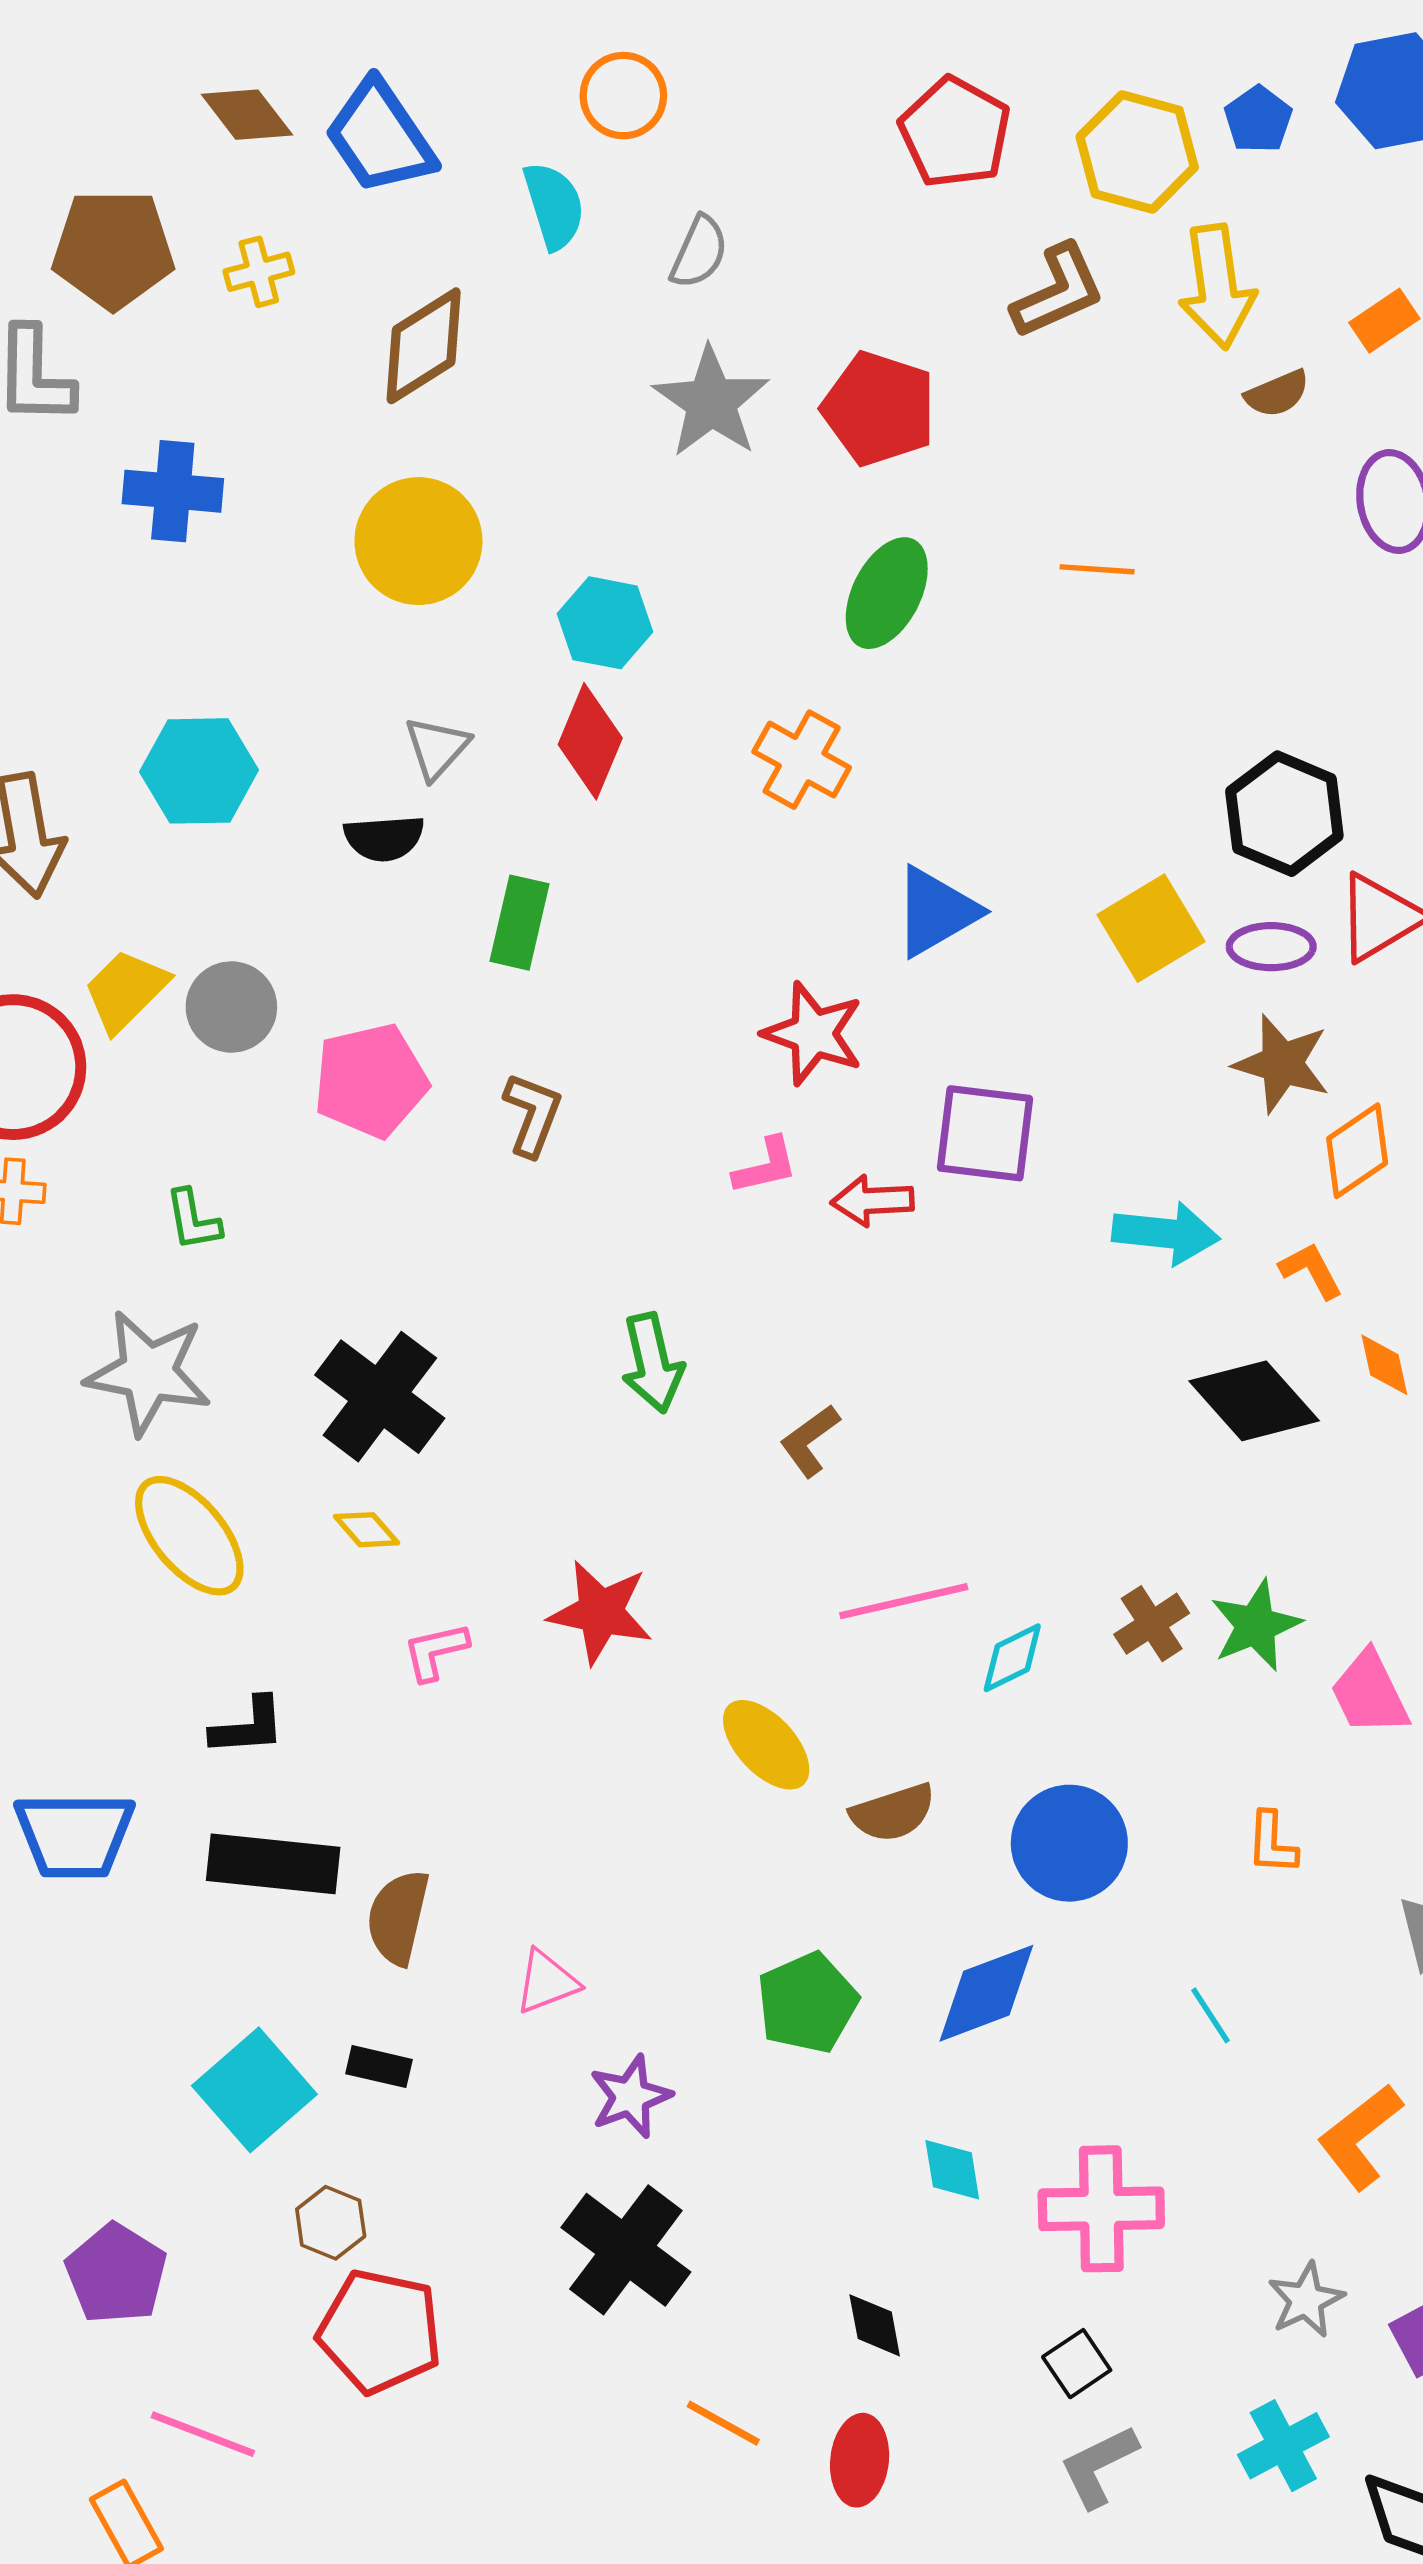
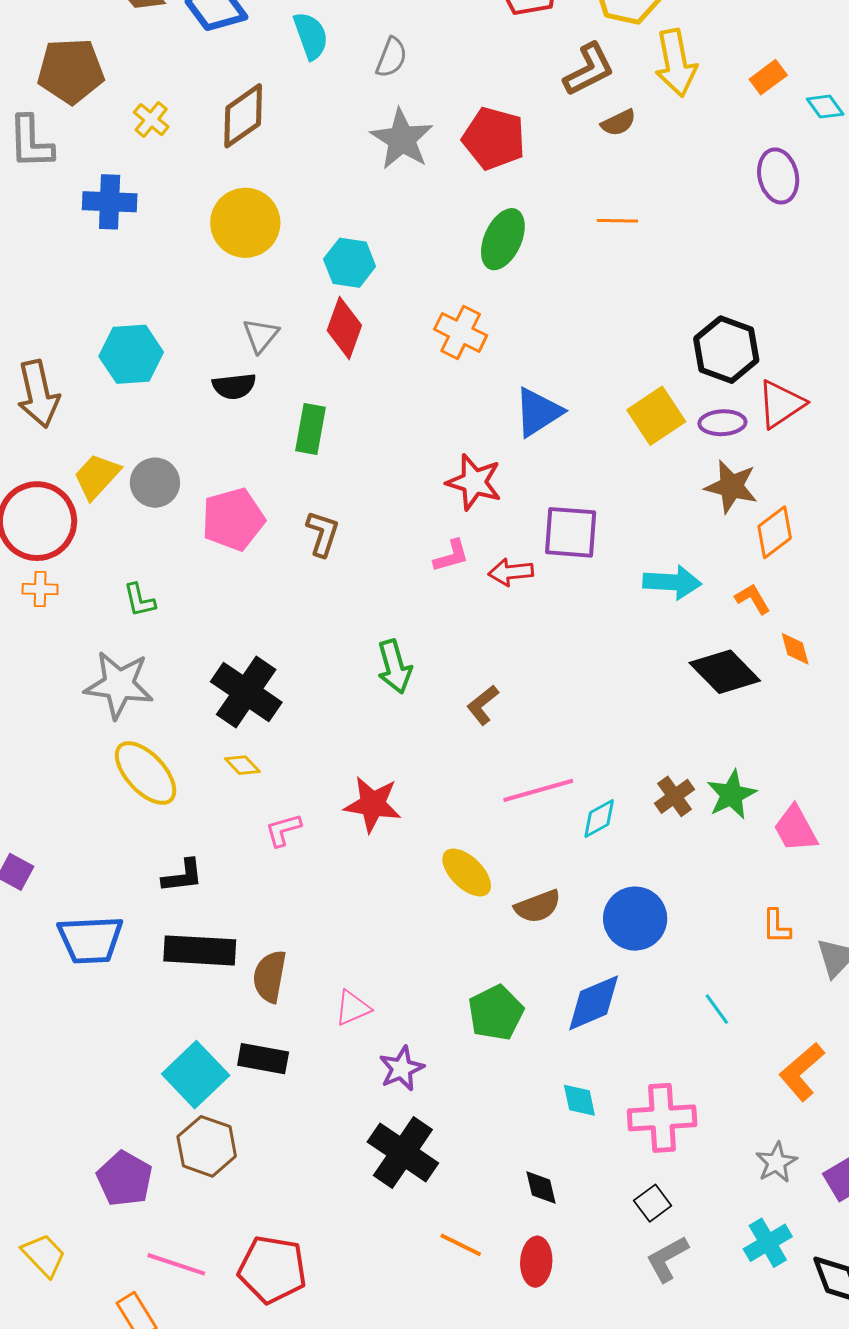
yellow cross: (259, 272) -> (151, 120), moved, turned -33
brown semicircle: (1277, 394) -> (618, 123), moved
orange L-shape: (1272, 1843) -> (776, 926), moved
black rectangle: (379, 2067) -> (263, 1059), size x1.4
brown hexagon: (331, 2223) -> (207, 1146), moved, size x1.5
red pentagon: (380, 2331) -> (272, 1269), moved

